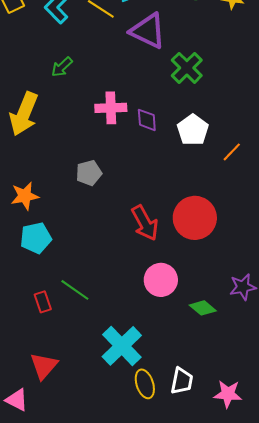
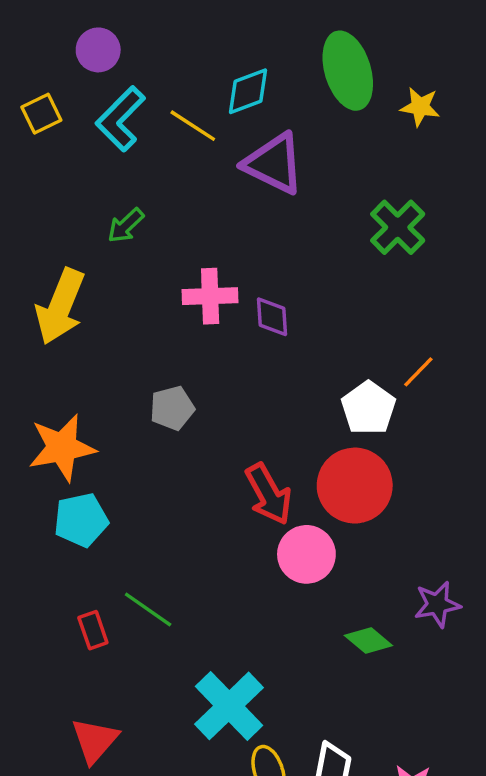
green cross: (187, 68) -> (398, 227), moved
white pentagon: (193, 130) -> (368, 408), moved
orange star: (25, 196) -> (62, 448), size x1.4
pink circle: (161, 280) -> (306, 554), moved

